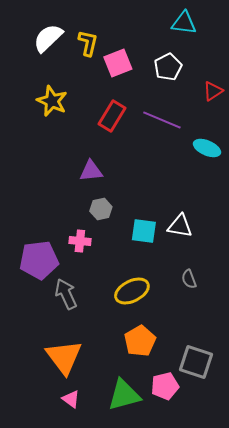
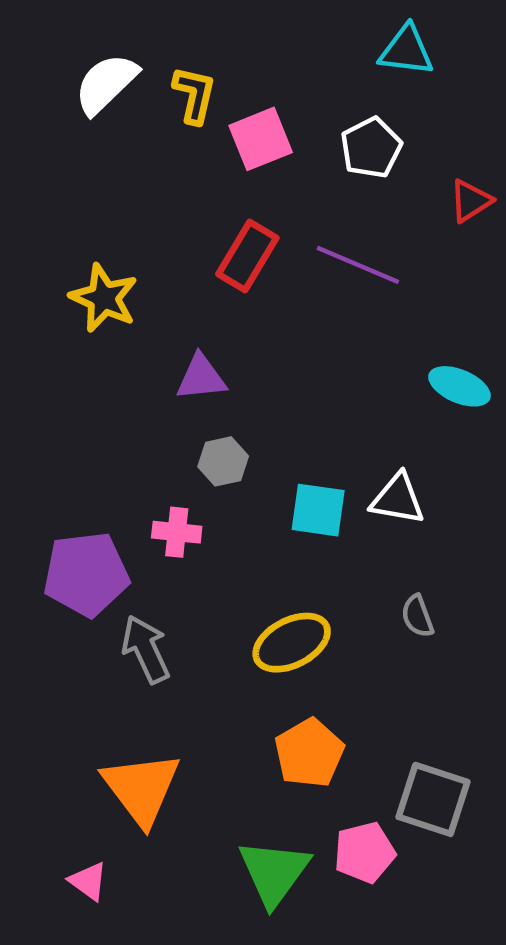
yellow star: (52, 101) -> (104, 298), moved
cyan ellipse: (207, 148) -> (459, 386), moved
green triangle: (124, 395) -> (274, 872), turned -39
pink triangle: (71, 399) -> (88, 881), moved

